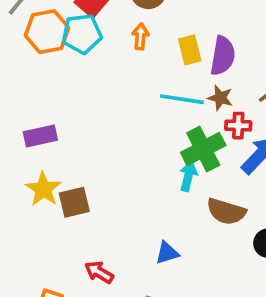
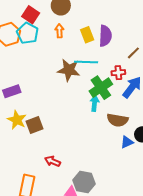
cyan pentagon: (82, 34) -> (28, 33), turned -30
brown star: (220, 98) -> (69, 70), moved, size x1.6
blue triangle: (167, 253) -> (127, 142), moved

